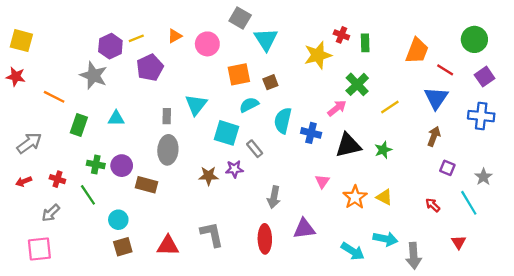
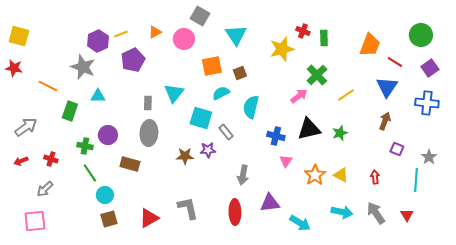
gray square: (240, 18) -> (200, 16), moved
cyan triangle: (116, 118) -> (98, 96), moved
blue cross: (311, 133) -> (276, 136), moved
purple circle: (122, 166) -> (108, 135), moved
green line: (88, 195) -> (90, 173), moved
cyan line: (469, 203) -> (416, 180), turned 35
red arrow: (433, 205) -> (375, 177), moved, turned 40
red triangle: (168, 246) -> (149, 218), turned -30
cyan arrow: (353, 251) -> (300, 223), moved
gray arrow: (414, 256) -> (376, 213), moved, turned 150

